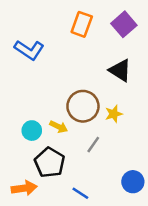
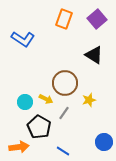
yellow star: (114, 114) -> (89, 100), moved
gray line: (93, 145) -> (64, 113), moved

